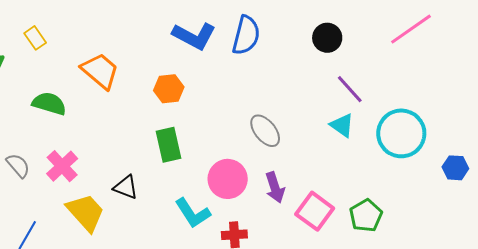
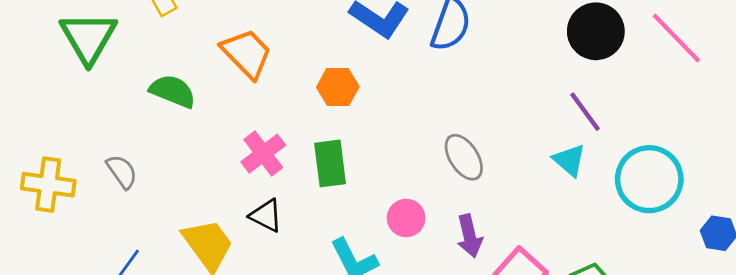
pink line: (411, 29) -> (676, 38), turned 75
black circle: (327, 38) -> (596, 31), moved, size x1.4
pink cross: (62, 166) -> (263, 154), moved
pink circle: (228, 179) -> (406, 218), size x0.7

